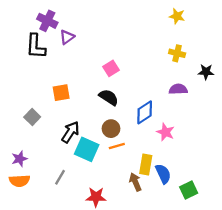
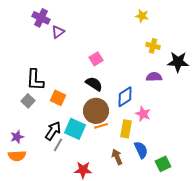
yellow star: (177, 16) -> (142, 16), moved
black L-shape: (36, 46) -> (35, 80), moved
black star: (206, 72) -> (178, 62), size x1.5
orange square: (61, 93) -> (58, 98), moved, turned 35
brown circle: (111, 129) -> (96, 111), size x1.6
black arrow: (70, 132) -> (53, 131), moved
yellow rectangle: (146, 165) -> (126, 129), moved
gray line: (60, 177) -> (58, 145), moved

